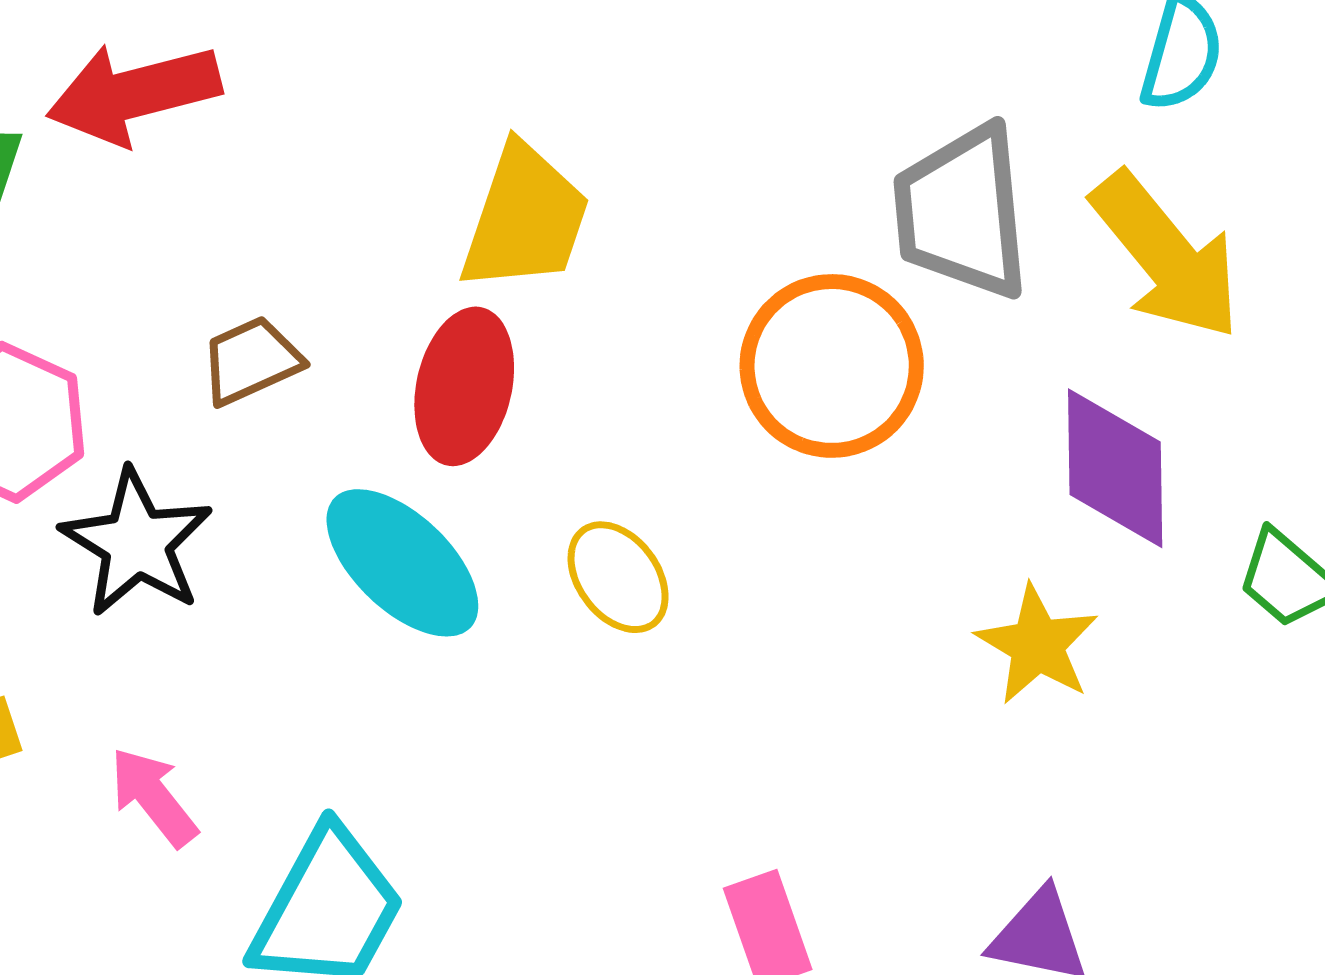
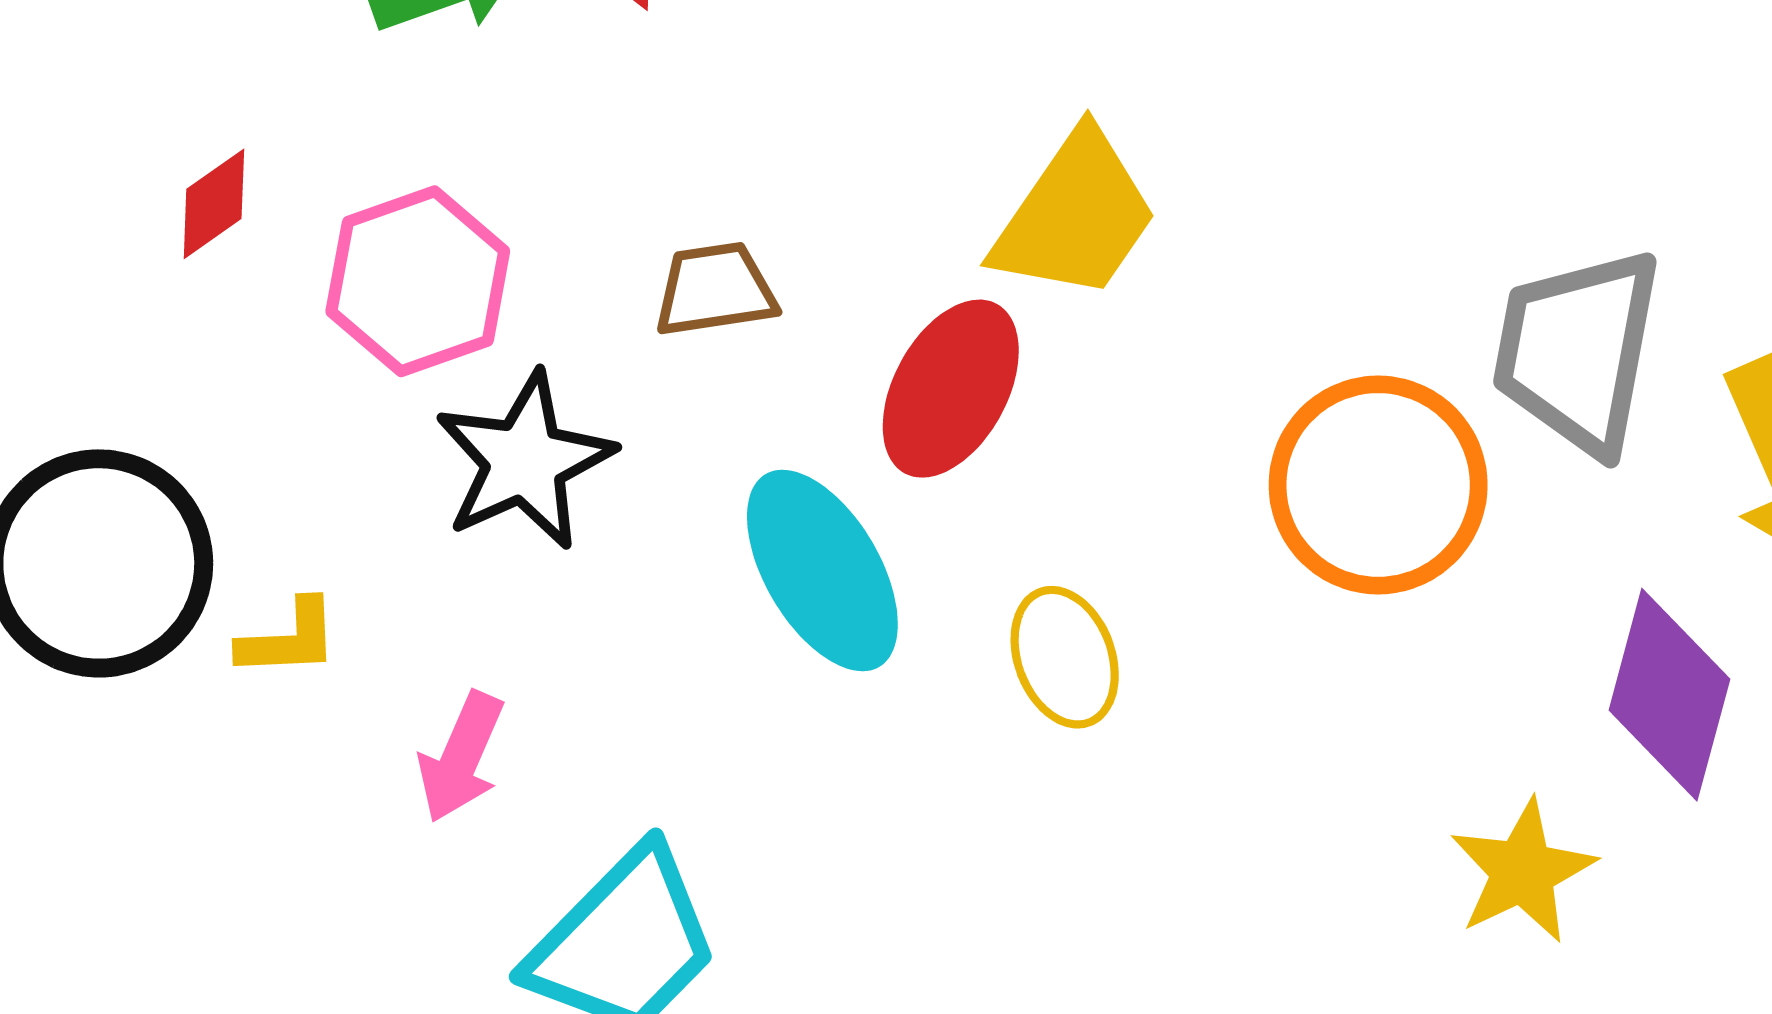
pink arrow: (153, 797) -> (461, 757), turned -134

